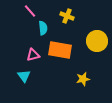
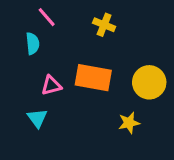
cyan semicircle: (43, 28) -> (33, 43), moved
yellow circle: (97, 41) -> (149, 82), moved

